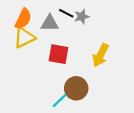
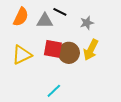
gray star: (82, 17) -> (87, 23), moved
yellow triangle: (24, 38) -> (22, 55), moved
brown circle: (76, 88) -> (69, 53), moved

